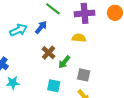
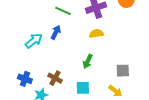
brown cross: (48, 53) -> (55, 78), moved
gray square: (84, 75) -> (123, 71), moved

